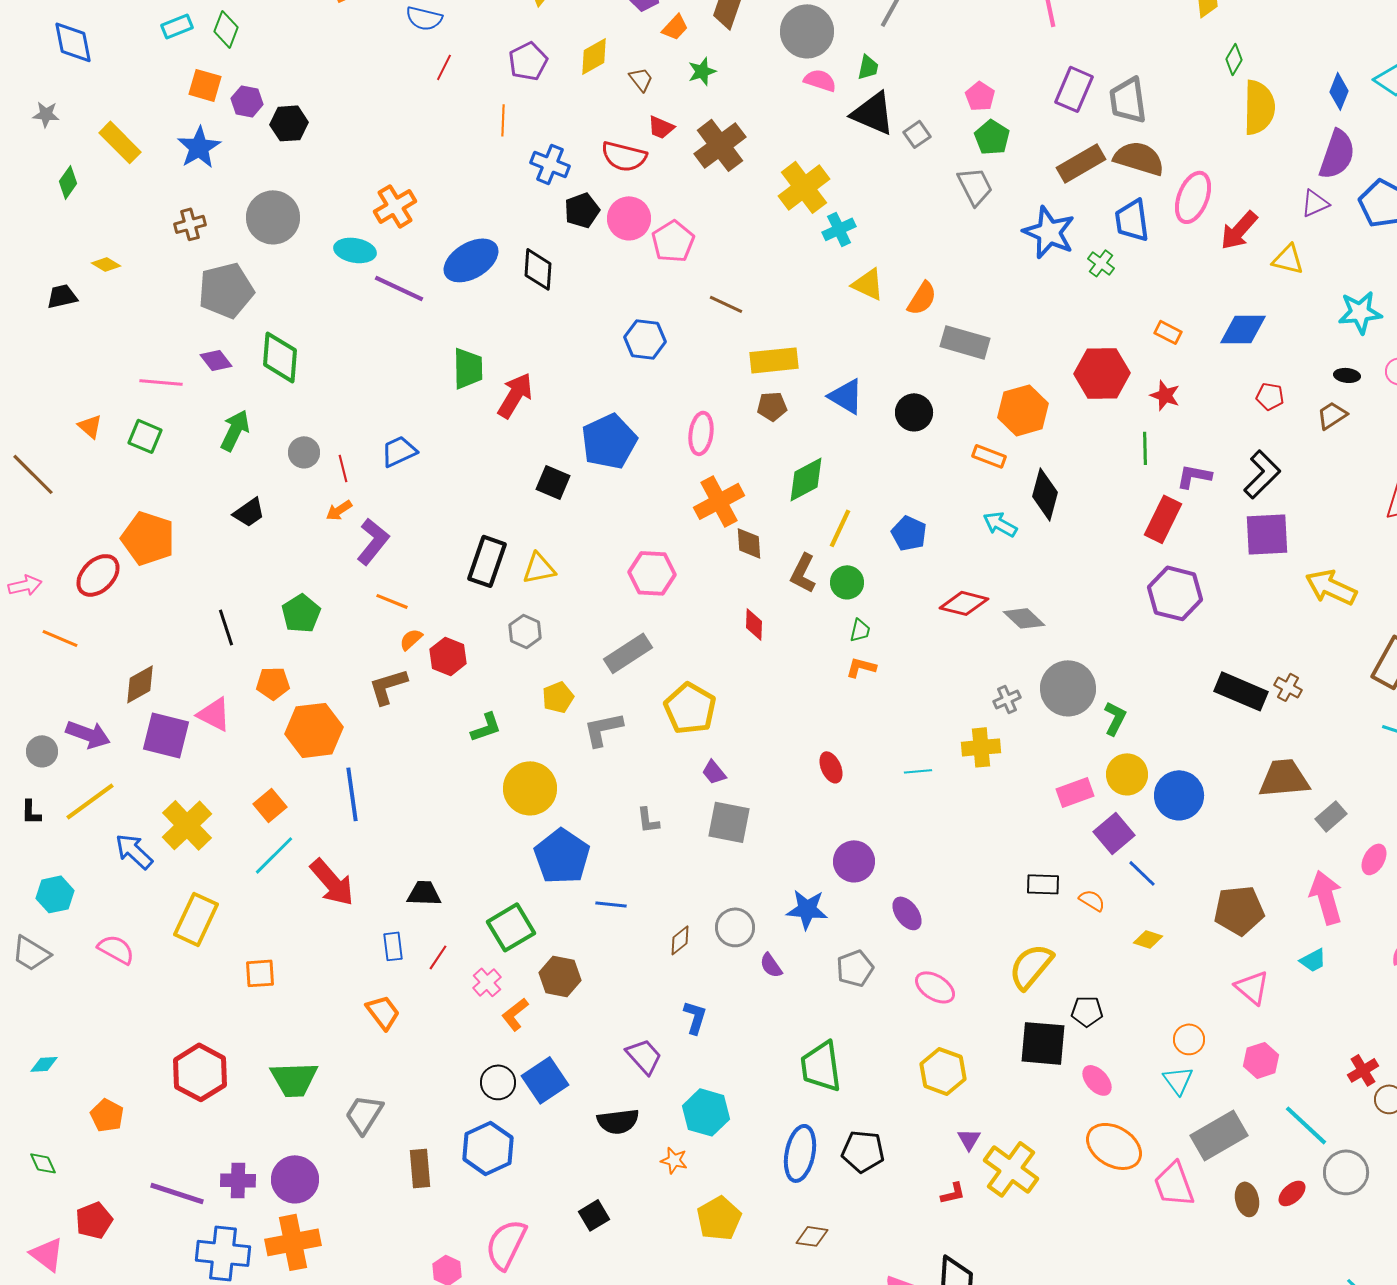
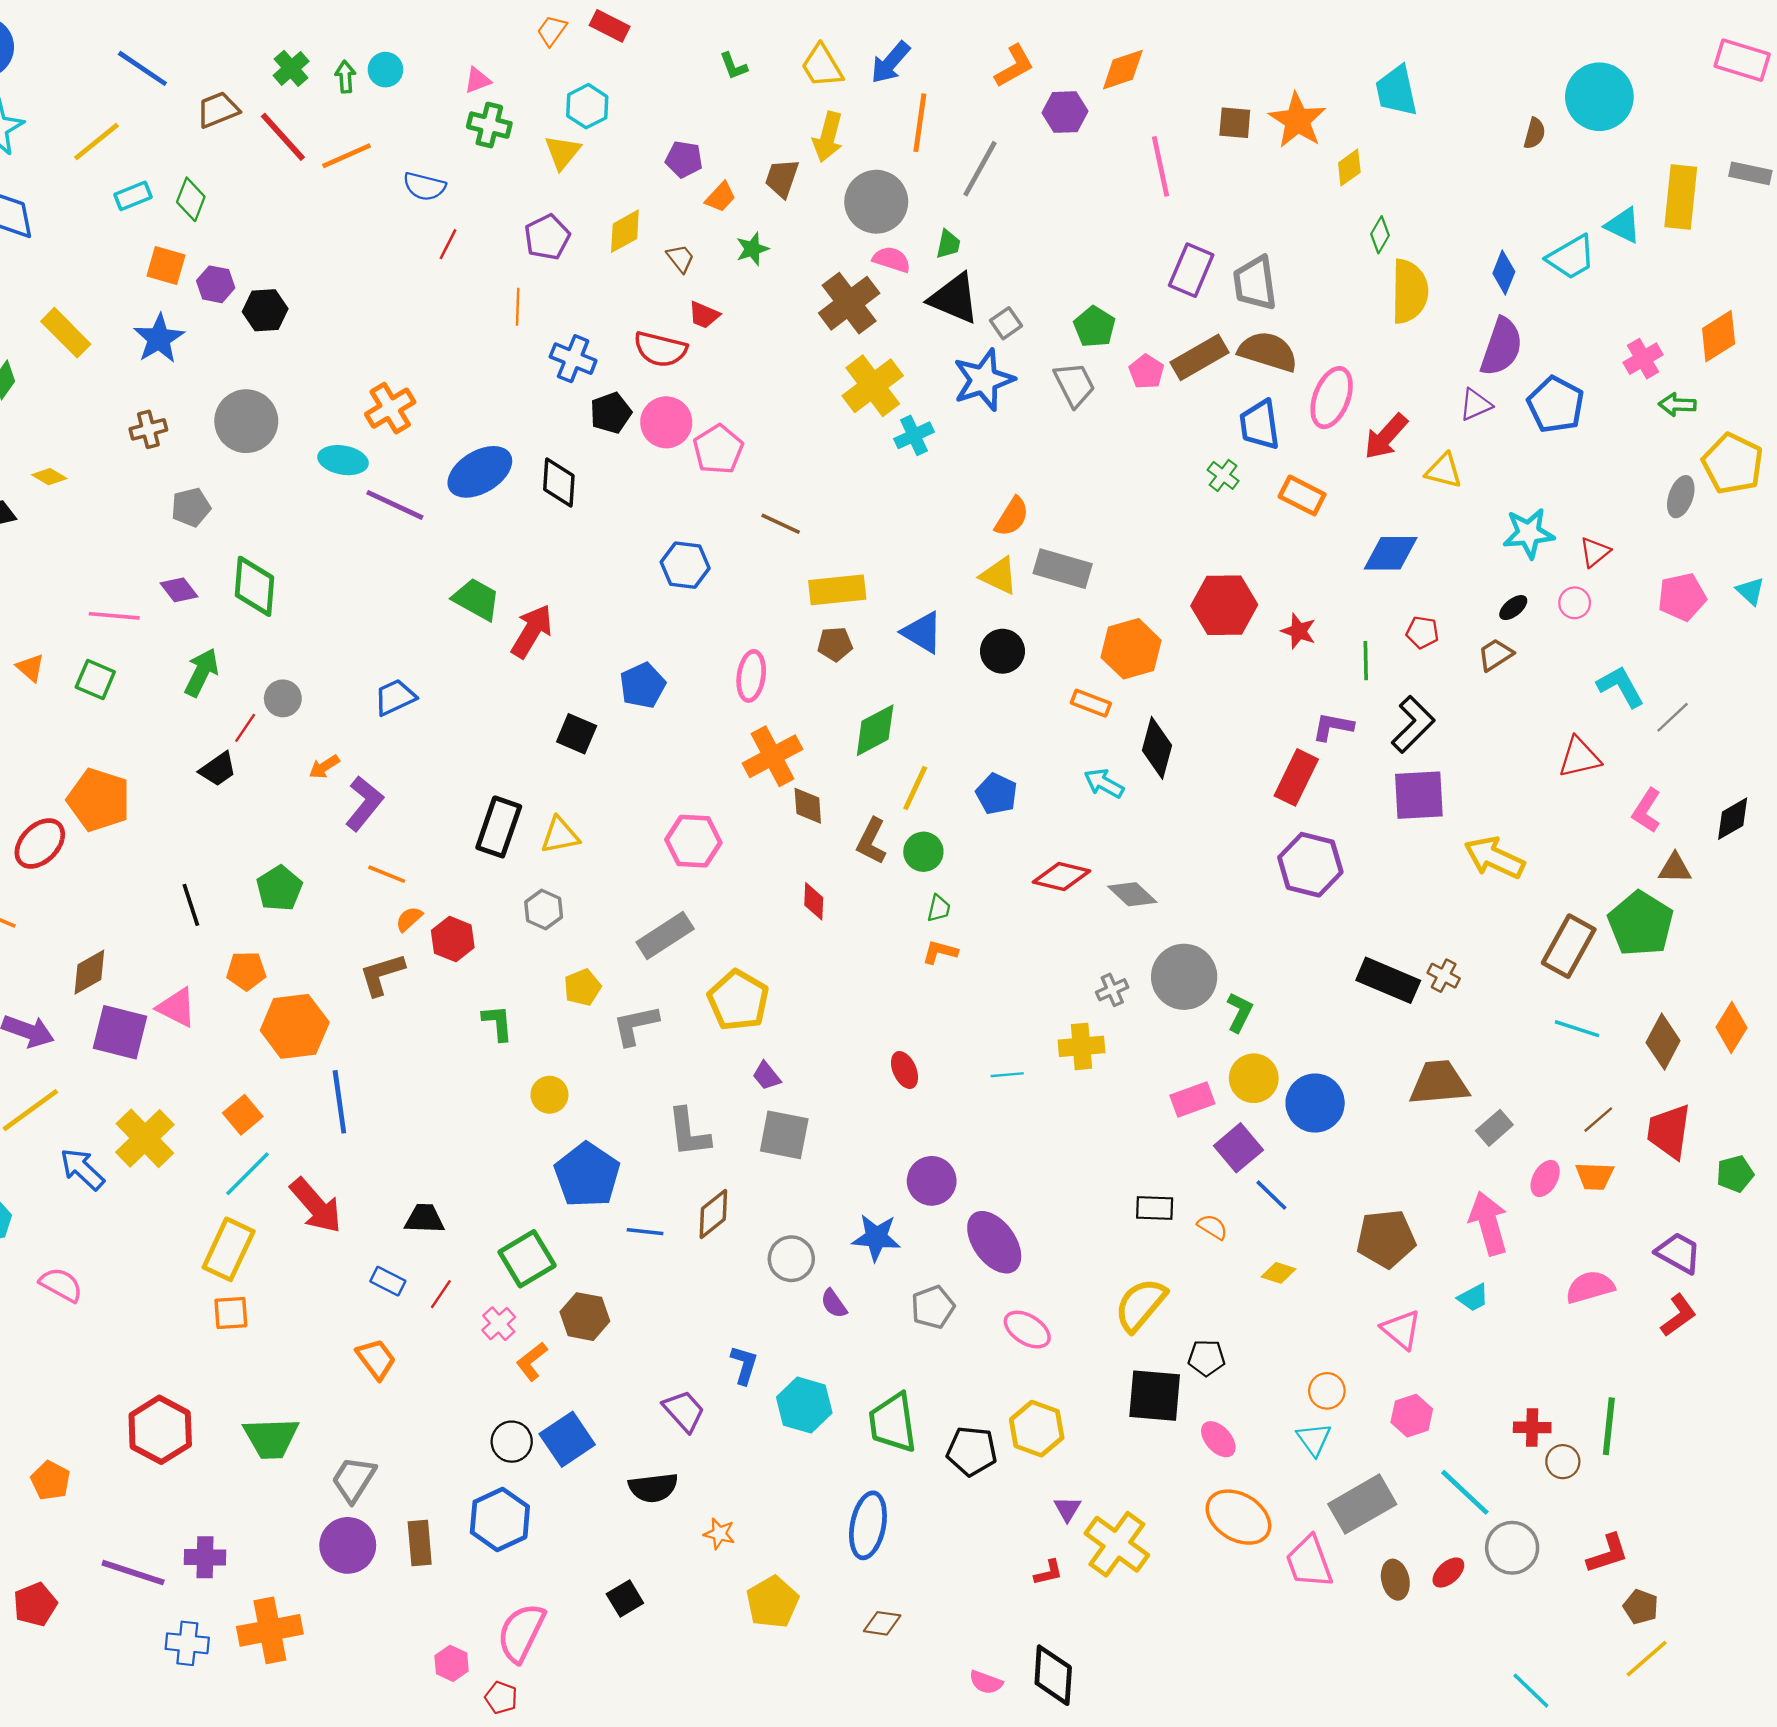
pink pentagon: (980, 96) -> (1146, 372), moved
brown cross: (720, 145) -> (849, 303), moved
blue star: (1049, 232) -> (984, 380), moved, turned 30
yellow triangle: (868, 284) -> (999, 576), moved
gray pentagon: (226, 290) -> (191, 507), size x0.6
orange rectangle: (1168, 332) -> (1302, 495), moved, size x1.4
green trapezoid: (468, 368) -> (476, 599), turned -60
black ellipse: (1347, 375) -> (1513, 608), turned -45
blue pentagon: (609, 441) -> (643, 685), size x0.7
green line: (1145, 448) -> (1366, 661), moved
red line: (343, 468) -> (245, 728), moved, turned 48
green L-shape: (486, 727) -> (498, 1023), turned -76
yellow circle: (530, 788) -> (549, 1095), size x0.6
gray L-shape: (648, 820) -> (689, 1133), size x1.6
purple ellipse: (907, 913) -> (994, 1242), size x1.6
yellow rectangle: (196, 919) -> (229, 1249), moved
brown diamond: (680, 940) -> (713, 1214), moved, size x1.4
blue rectangle: (393, 946) -> (388, 1281), turned -56
red cross: (1363, 1070) -> (1532, 1427), turned 32
cyan hexagon: (706, 1112) -> (804, 1405), moved
black pentagon: (863, 1151) -> (972, 1451), moved
purple circle: (295, 1179) -> (348, 1545), moved
blue cross: (223, 1253) -> (187, 1643), size x0.7

